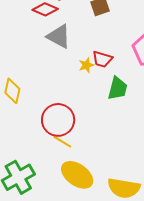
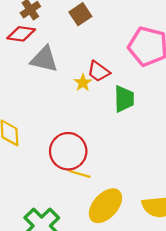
red trapezoid: (102, 59) -> (99, 71), turned 35
yellow ellipse: (77, 175) -> (105, 206), turned -68

